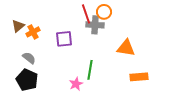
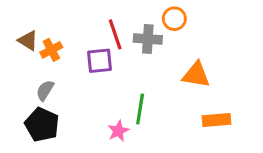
orange circle: (104, 12) -> (174, 19), moved
red line: (86, 14) -> (115, 34), moved
brown triangle: (18, 26) -> (28, 41), turned -48
gray semicircle: (29, 58) -> (45, 90), turned -96

